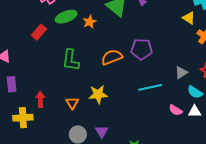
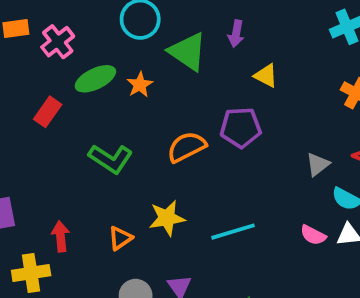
yellow triangle: (189, 18) -> (266, 76), moved
green L-shape: (71, 60) -> (111, 159), turned -60
cyan line: (150, 87) -> (233, 232), moved
orange triangle: (72, 103) -> (120, 238), turned 32

